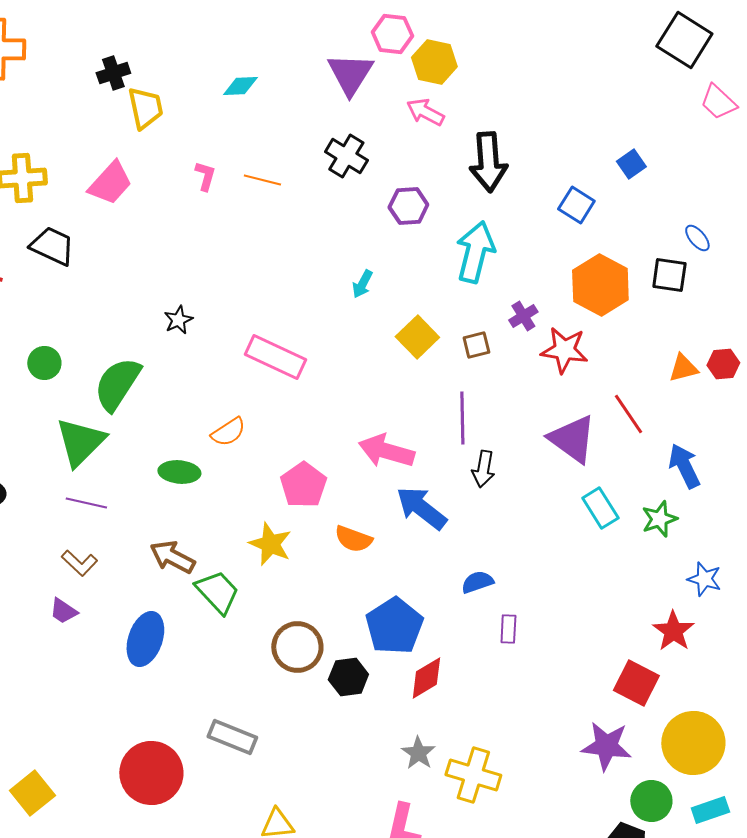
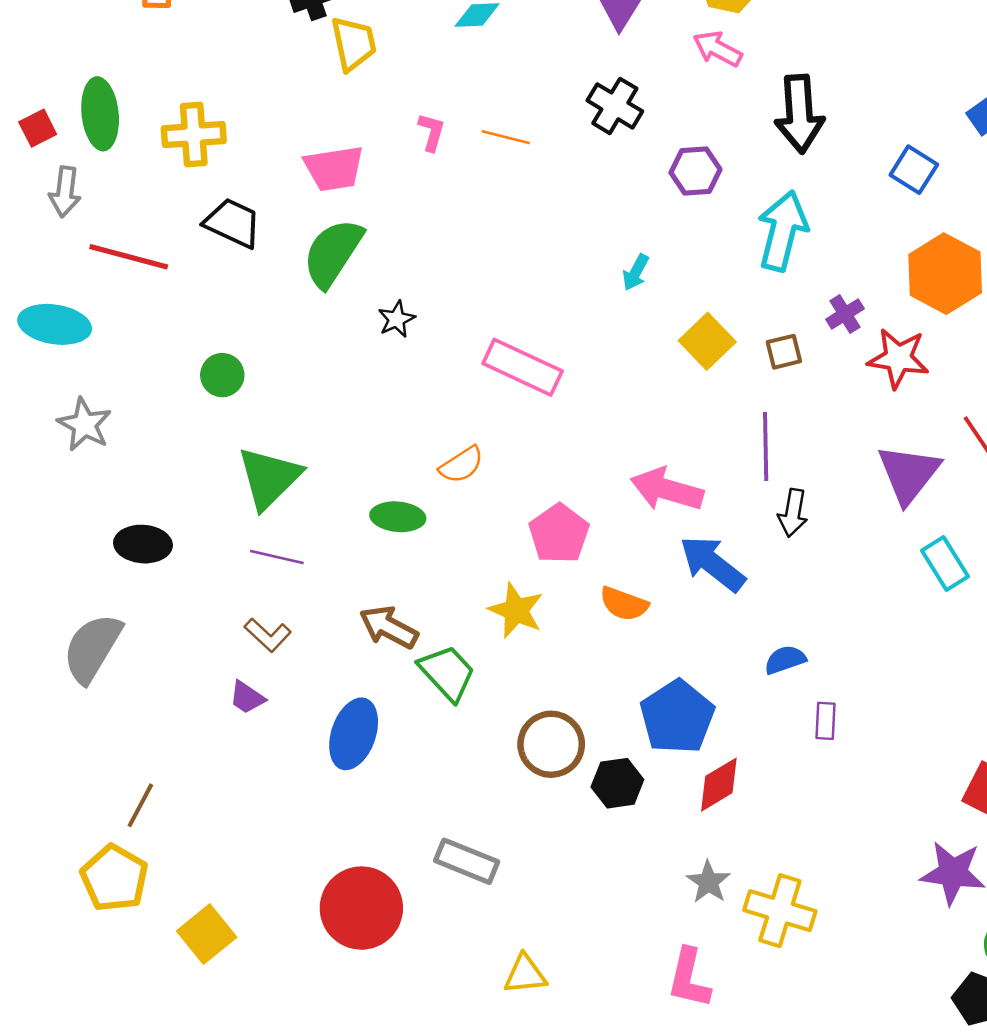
pink trapezoid: (110, 183) -> (334, 168), moved, turned 39
green semicircle: (117, 384) -> (333, 253), moved
purple triangle: (572, 439) -> (909, 474), turned 32

